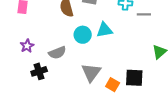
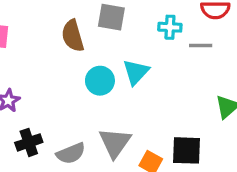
cyan triangle: (104, 30) -> (136, 72), turned -36
gray semicircle: (57, 53) -> (71, 153), moved

